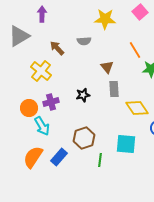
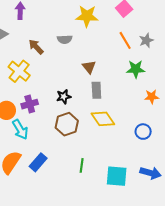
orange line: (135, 50) -> (125, 40), moved
yellow diamond: (137, 108) -> (103, 119), moved
brown hexagon: (84, 138) -> (67, 124), moved
cyan square: (126, 144) -> (117, 176), moved

